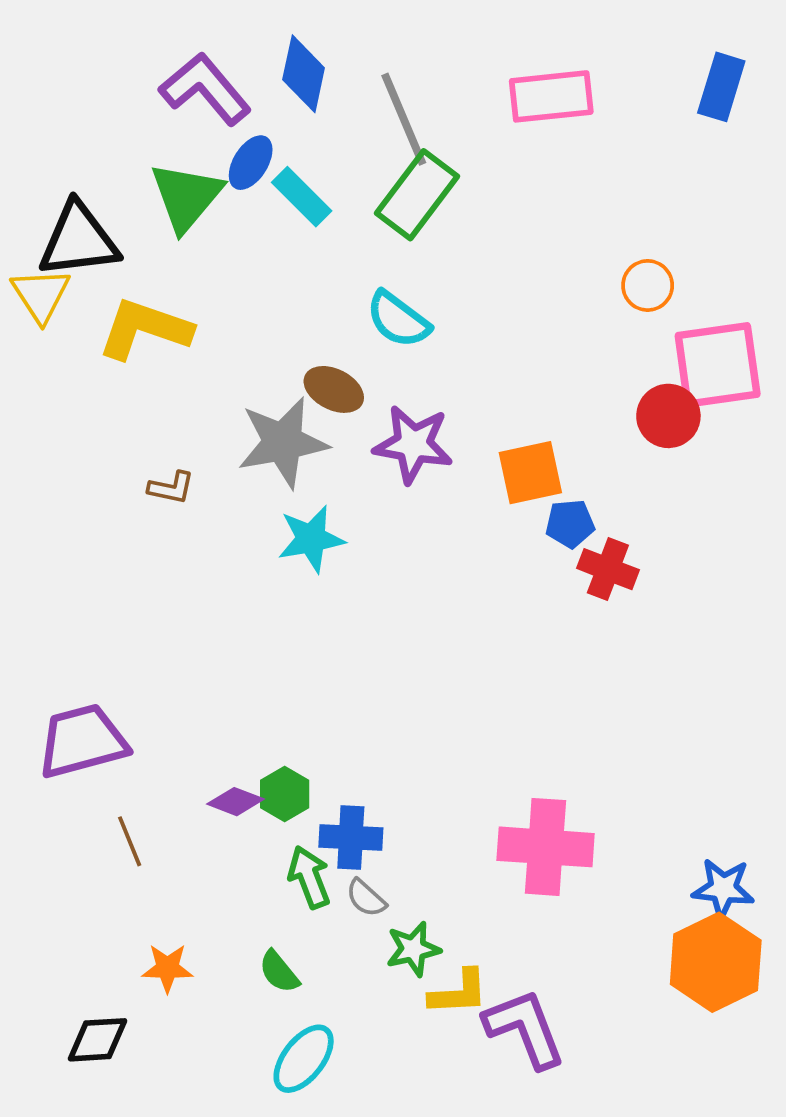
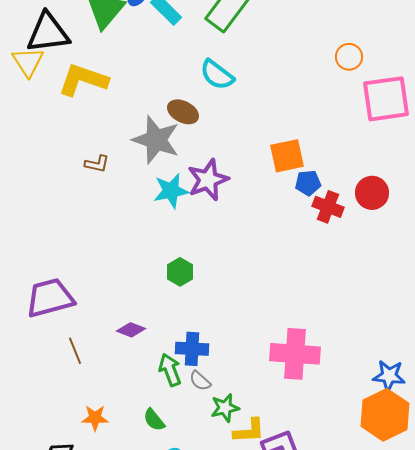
red circle: (668, 416) -> (372, 193), moved
gray star: (283, 442) -> (156, 140), turned 30
purple star: (413, 444) -> (208, 180), moved, turned -30
green hexagon: (285, 794) -> (180, 272), moved

